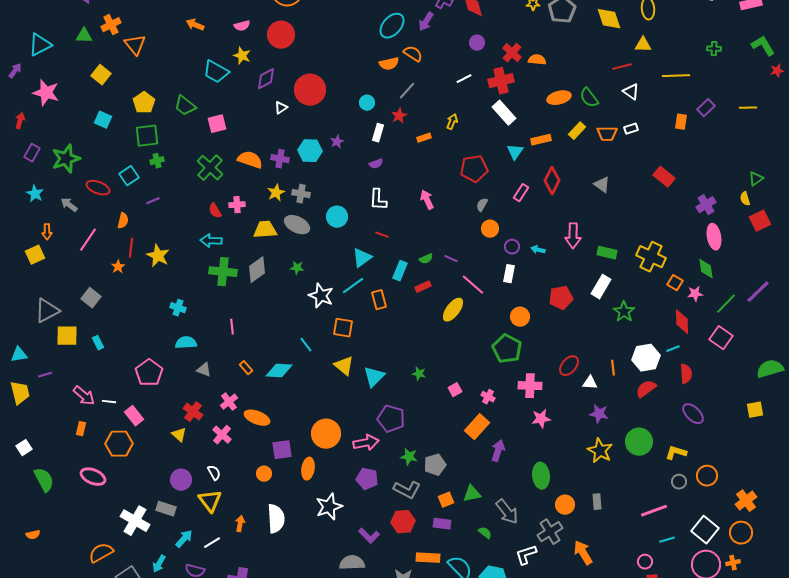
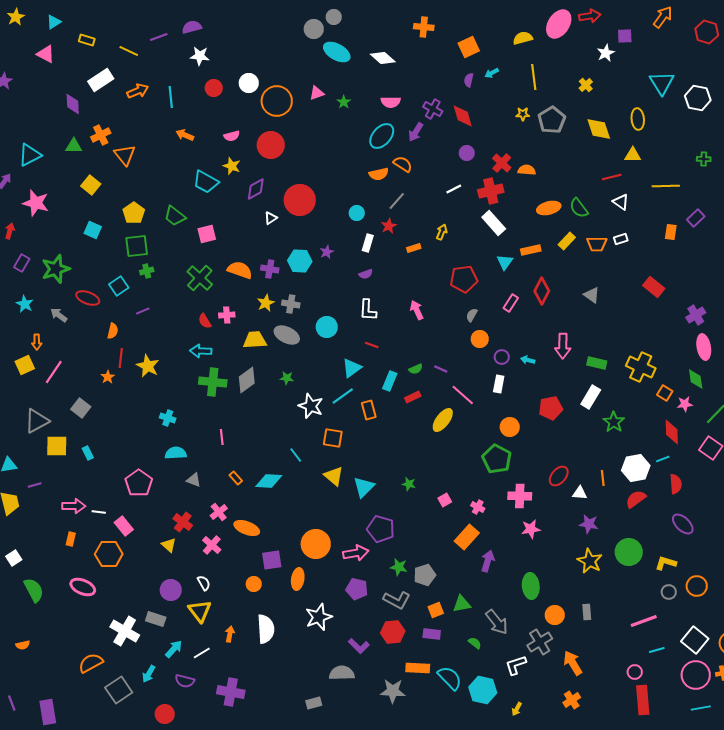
pink line: (88, 240) -> (54, 372), moved
pink arrow: (84, 396) -> (74, 506), turned -40

